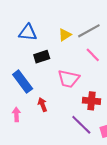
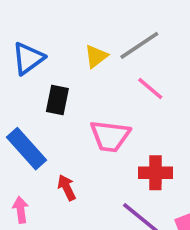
blue triangle: (28, 33) -> (28, 58), turned -36
black rectangle: (42, 57) -> (57, 100), turned -56

